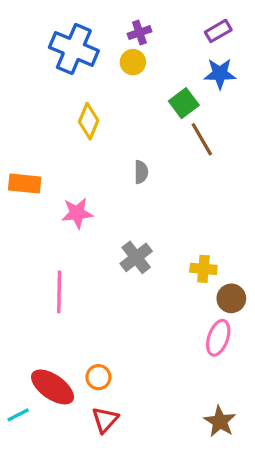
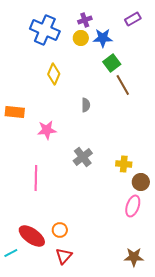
blue star: (220, 74) -> (103, 38), moved
brown star: (220, 421) -> (134, 257), turned -30

